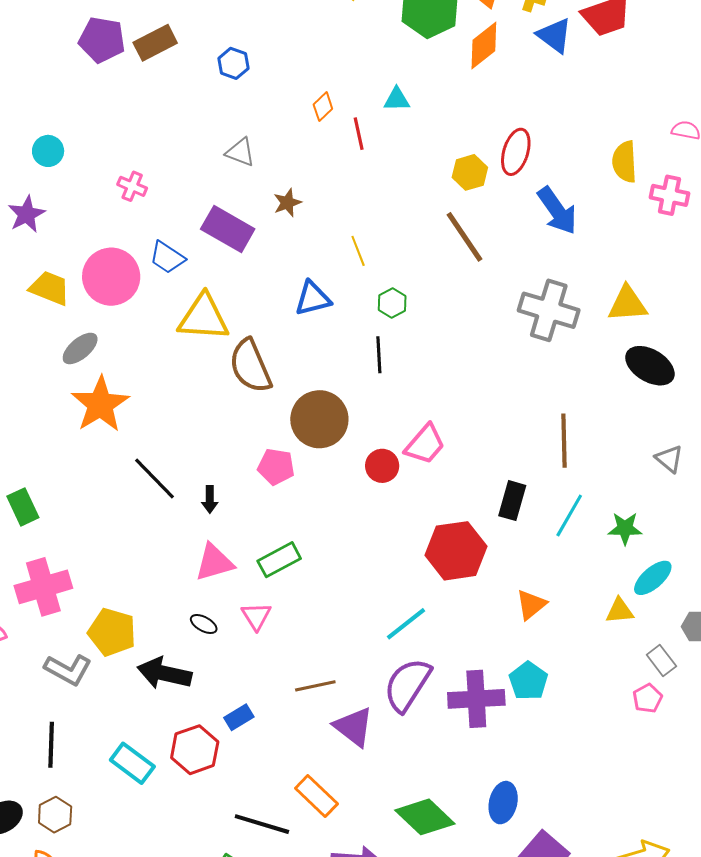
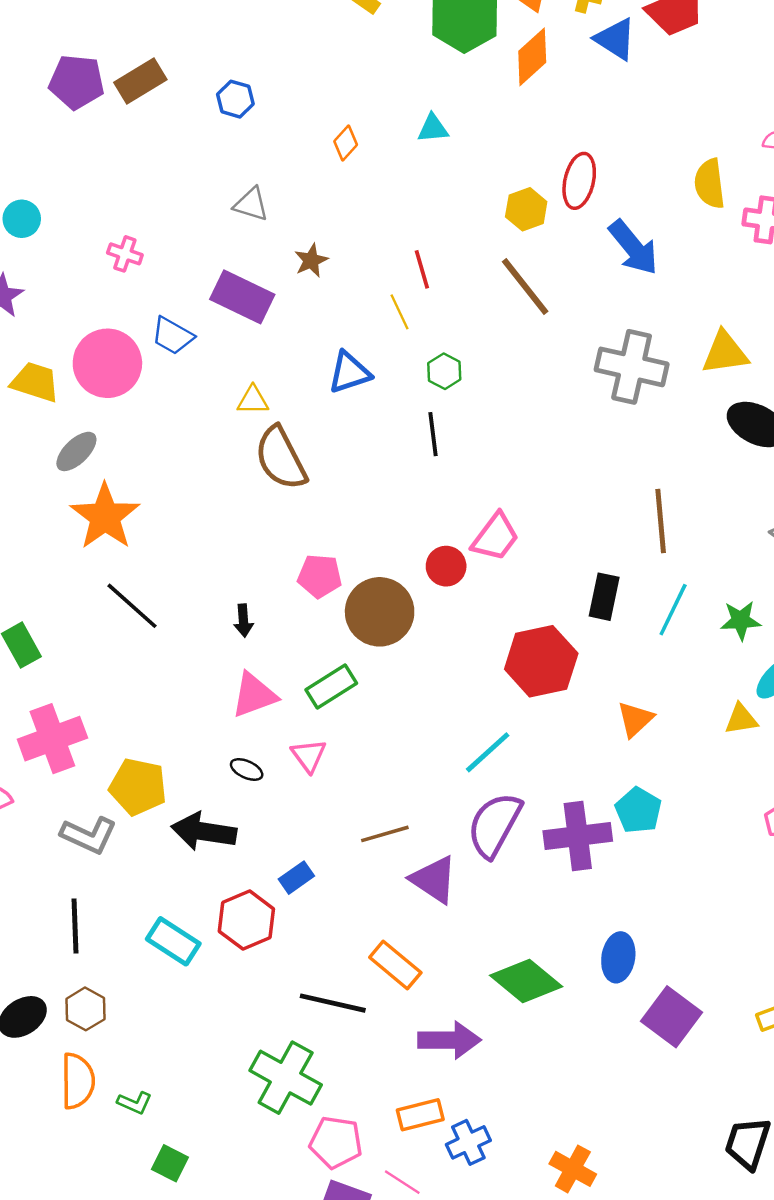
red line: (359, 134) -> (422, 269), moved
yellow triangle: (204, 318) -> (253, 400), moved, size x0.5
brown circle: (319, 419) -> (380, 612), moved
black line: (154, 479) -> (132, 606), moved

